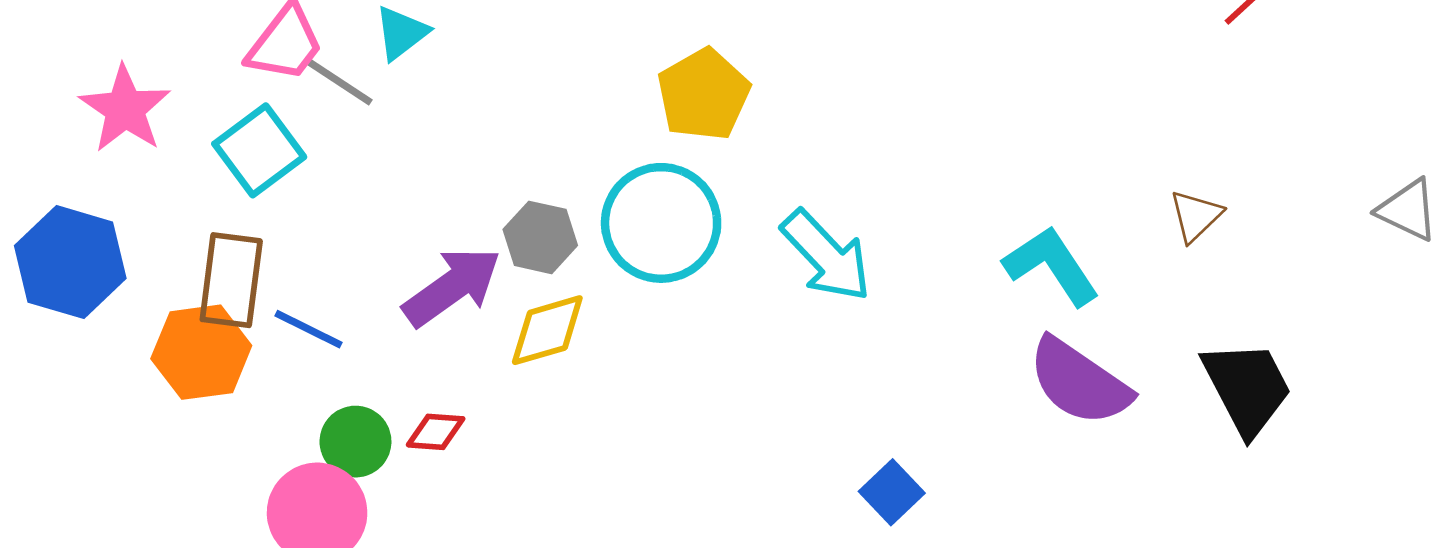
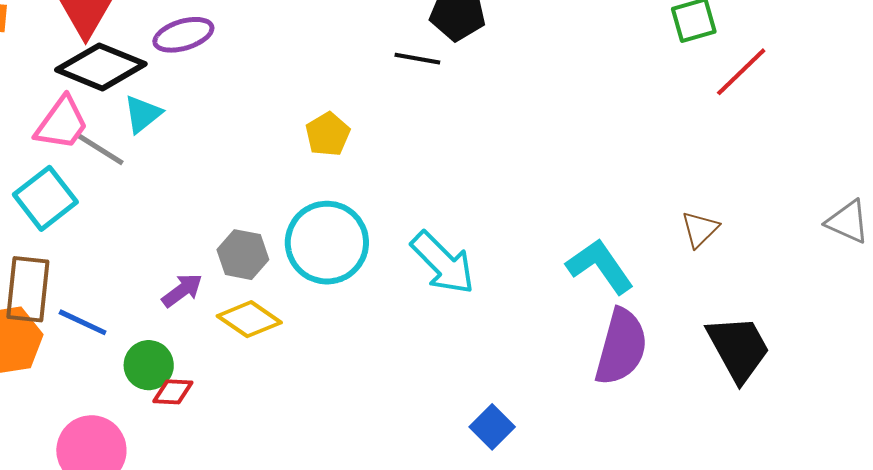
yellow pentagon: (703, 95) -> (328, 134), moved, size x0.7
purple arrow: (452, 287) -> (182, 290), size x0.6
yellow diamond: (547, 330) -> (249, 319), turned 52
purple semicircle: (1079, 382) -> (621, 347), turned -108
green circle: (355, 442) -> (149, 365), moved

